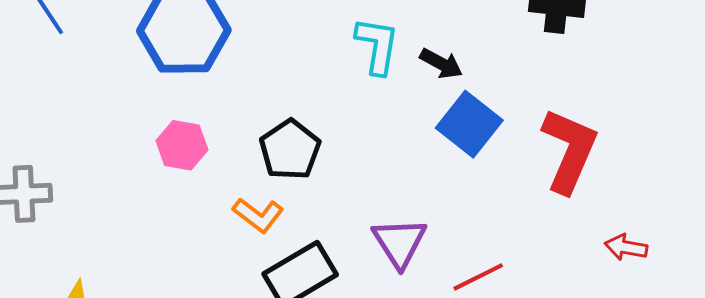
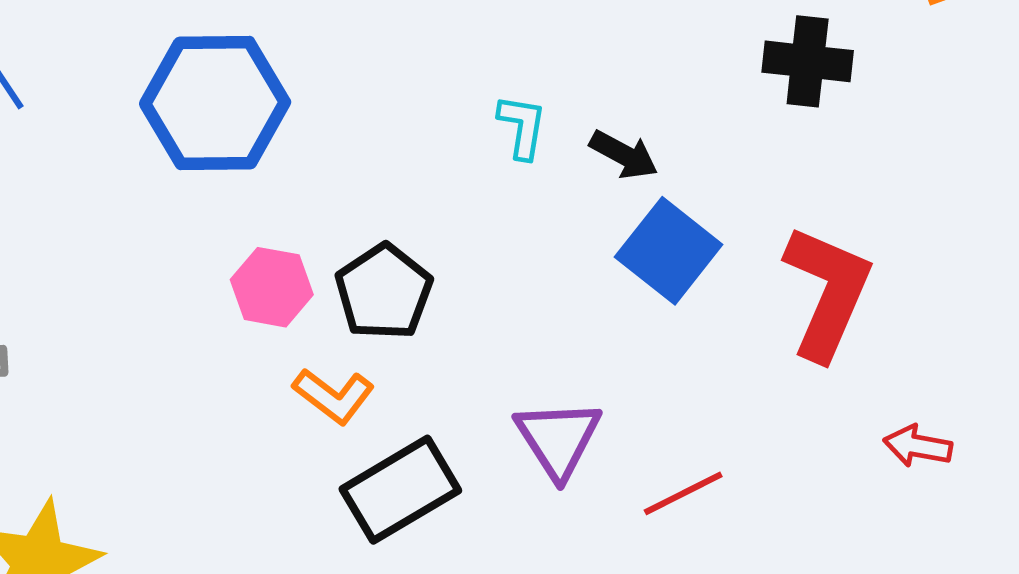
cyan L-shape: (377, 46) -> (522, 127), size x0.7
pink hexagon: (182, 145) -> (272, 287), moved

